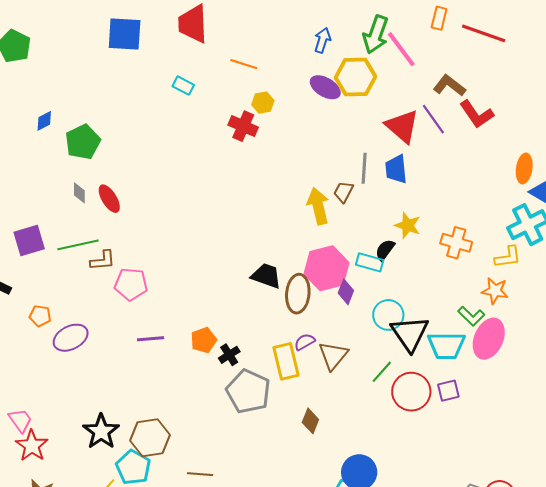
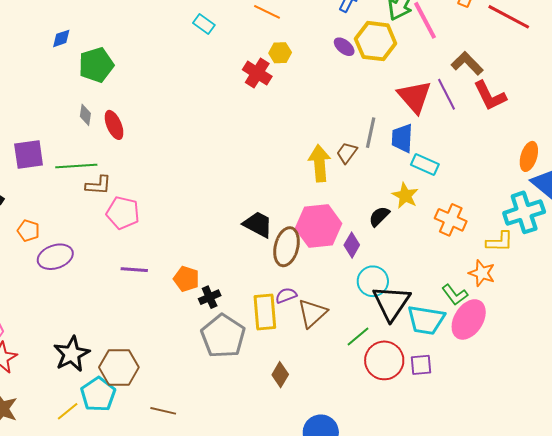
purple ellipse: (325, 87) -> (344, 47), size x0.7
cyan rectangle: (370, 262) -> (425, 165), moved
purple diamond: (346, 292) -> (352, 245), moved
orange pentagon: (204, 340) -> (186, 279), turned 30

